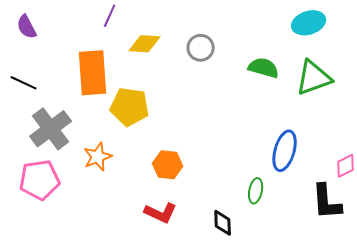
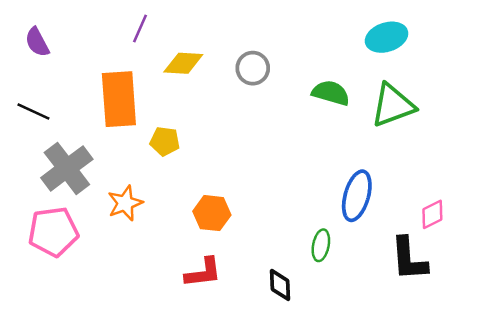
yellow pentagon: (130, 107) -> (165, 141), size x0.6
red L-shape: (161, 213) -> (203, 273), turned -32

